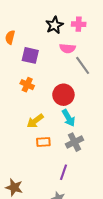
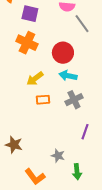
orange cross: (27, 85) -> (27, 43), size x1.5
cyan arrow: (69, 118) -> (68, 76), turned 132
purple line: (63, 172) -> (85, 132), moved

